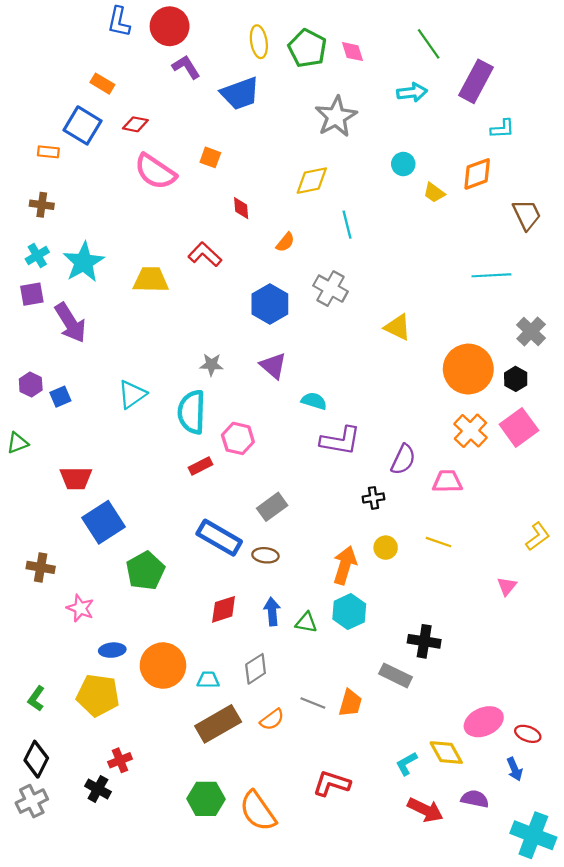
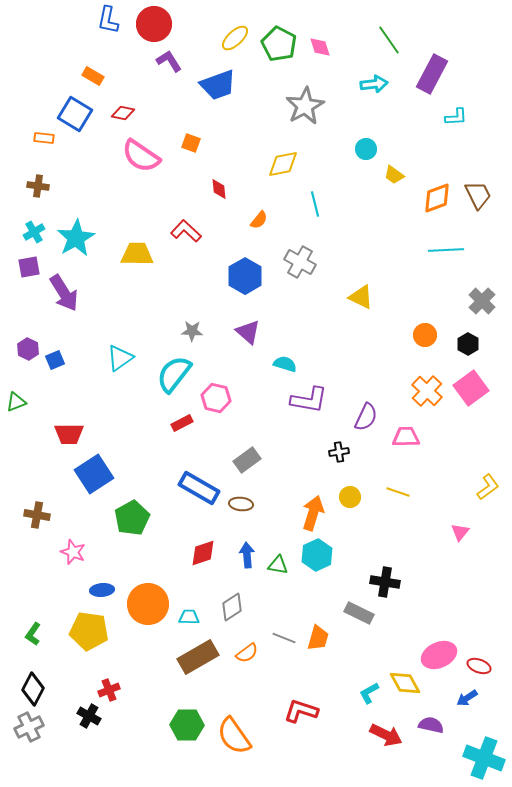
yellow ellipse: (259, 42) -> (235, 38), turned 56
orange diamond: (477, 174) -> (437, 198), moved
orange circle: (468, 369) -> (425, 335), size x0.5
cyan semicircle: (192, 412) -> (174, 374), turned 36
blue arrow: (515, 769) -> (467, 698), turned 80

